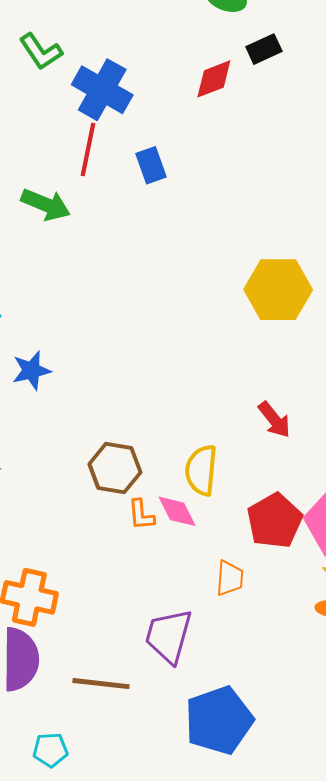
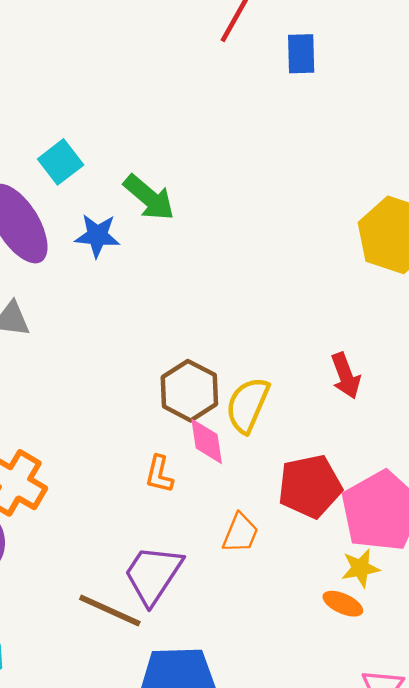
green arrow: (46, 204) -> (149, 198), moved
brown hexagon: (115, 468) -> (189, 391), moved
orange L-shape: (141, 515) -> (159, 474), moved
brown line: (101, 684) -> (110, 611), moved

